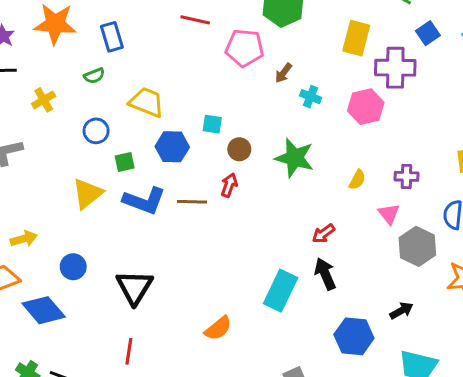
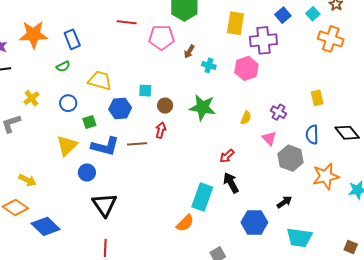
yellow cross: (44, 100) -> (31, 98), moved
purple cross: (406, 176) -> (278, 112), turned 35
yellow arrow: (24, 239) -> (27, 180), turned 48
blue circle: (73, 267) -> (87, 173), moved
orange semicircle: (218, 328) -> (185, 223), moved

